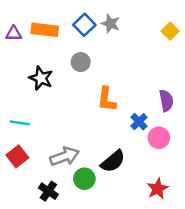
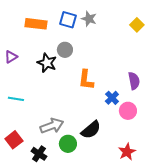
blue square: (84, 25) -> (68, 20), turned -30
purple triangle: (14, 34) -> (11, 57), moved, turned -32
black star: (41, 78) -> (47, 63), moved
red square: (17, 156) -> (14, 140), moved

